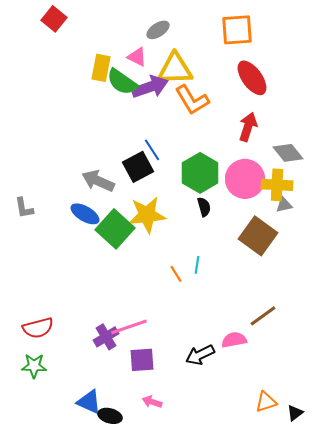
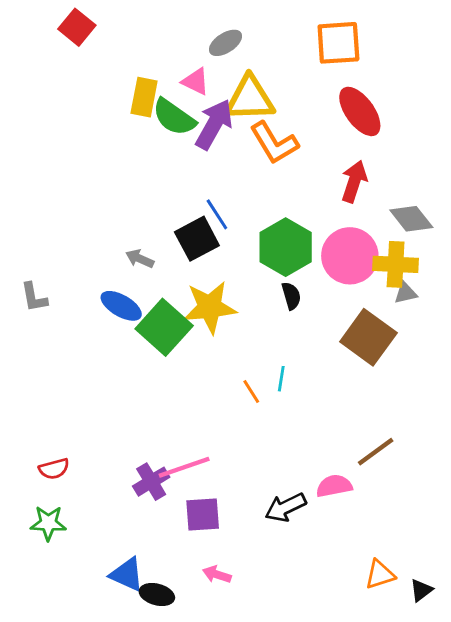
purple arrow: (150, 87) -> (214, 124), turned -42
gray arrow: (98, 181) -> (140, 259), size x0.6
red semicircle: (38, 328) -> (54, 469), size x0.7

